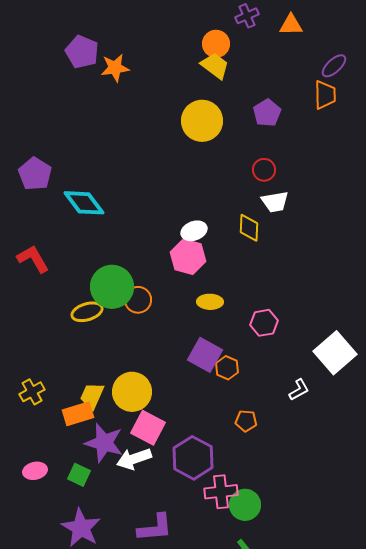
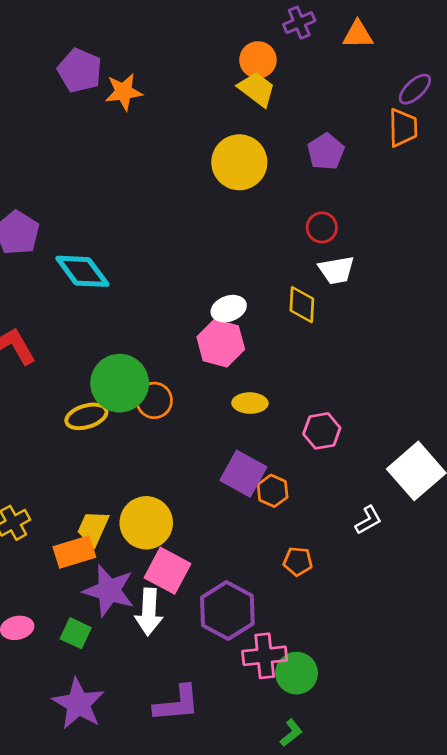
white arrow: (134, 459) -> (149, 612), turned -68

